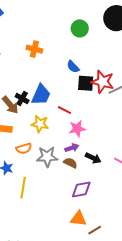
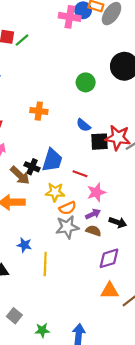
orange semicircle: (24, 148) -> (68, 208), moved

